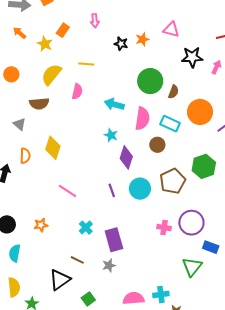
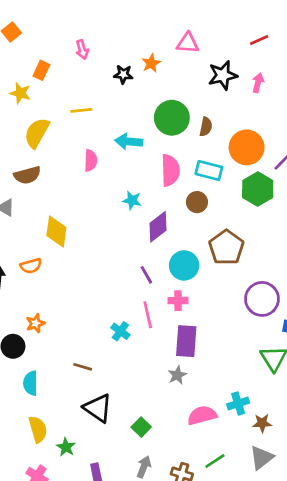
pink semicircle: (77, 91) -> (91, 160), moved
cyan arrow: (114, 104) -> (129, 141), moved
orange semicircle: (25, 156) -> (31, 266), moved, turned 84
purple diamond: (126, 157) -> (158, 227), turned 45
green hexagon: (204, 166) -> (258, 189), moved
pink line: (68, 191) -> (148, 315), moved, turned 54
orange star: (41, 225) -> (35, 323), moved
pink cross: (164, 228) -> (178, 301), moved
purple rectangle: (114, 240) -> (186, 341), moved, turned 30
brown line: (77, 260) -> (83, 367), moved
gray star: (109, 265) -> (177, 375), moved
black triangle: (60, 280) -> (98, 408), turned -40

